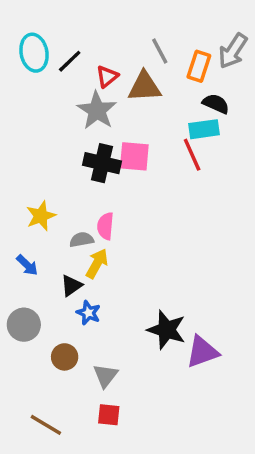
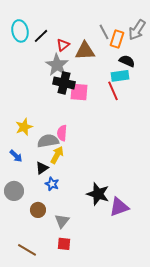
gray line: (160, 51) -> (104, 32), moved
black cross: (102, 163) -> (64, 83), moved
gray semicircle: (82, 240) -> (48, 141), size x1.5

